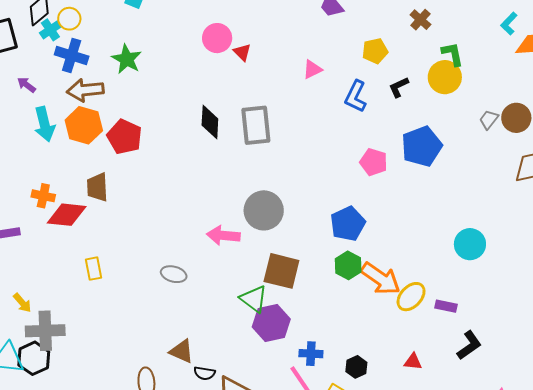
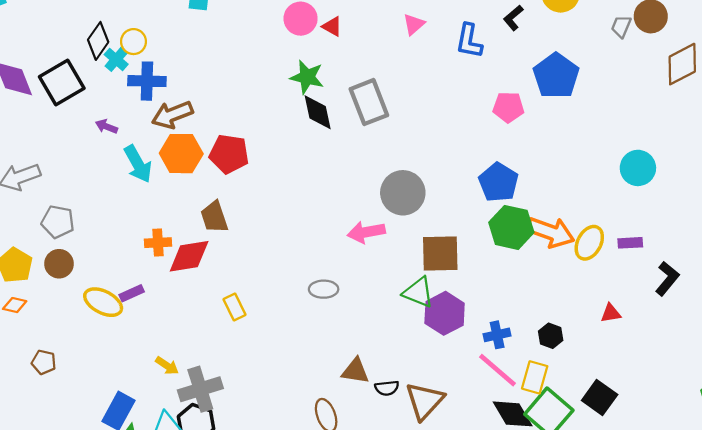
green star: (127, 59) -> (307, 77), moved
green hexagon: (348, 265) -> (511, 227), size x1.4

